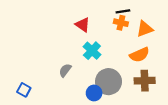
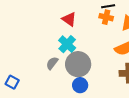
cyan cross: (92, 51) -> (67, 44), moved
gray circle: (108, 82) -> (78, 64), moved

